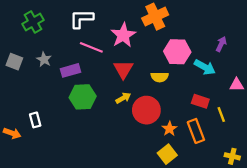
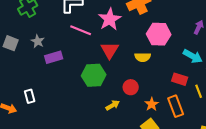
cyan arrow: (205, 67) -> (193, 56), moved
purple rectangle: (70, 70) -> (54, 57), moved
green hexagon: (83, 97) -> (94, 75), moved
yellow arrow: (123, 98) -> (113, 105), moved
red circle: (146, 110) -> (131, 87), size x0.6

